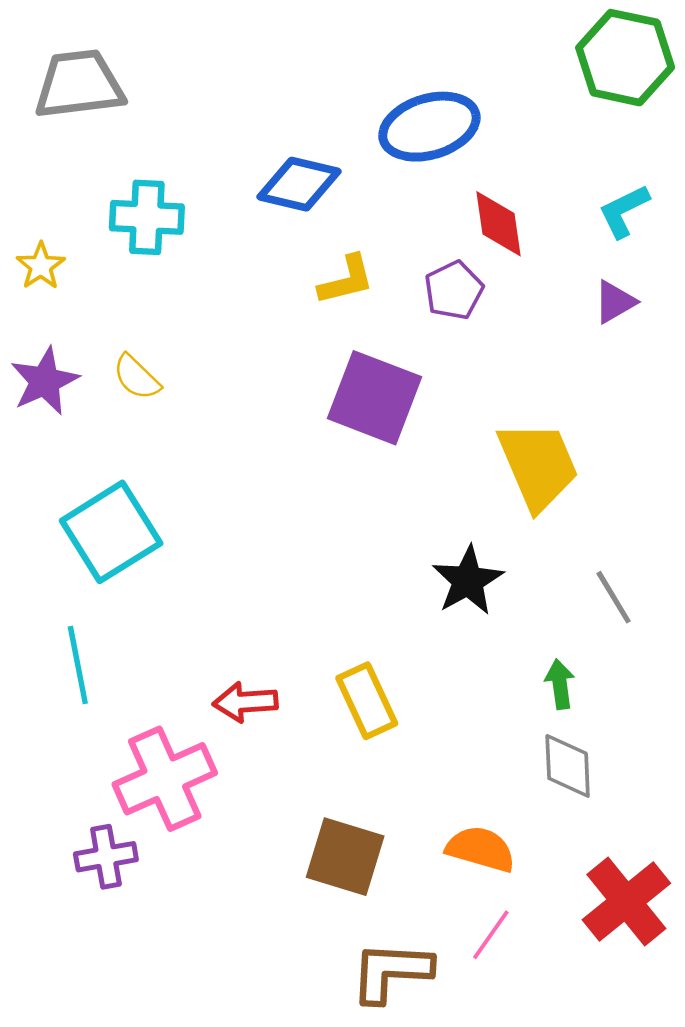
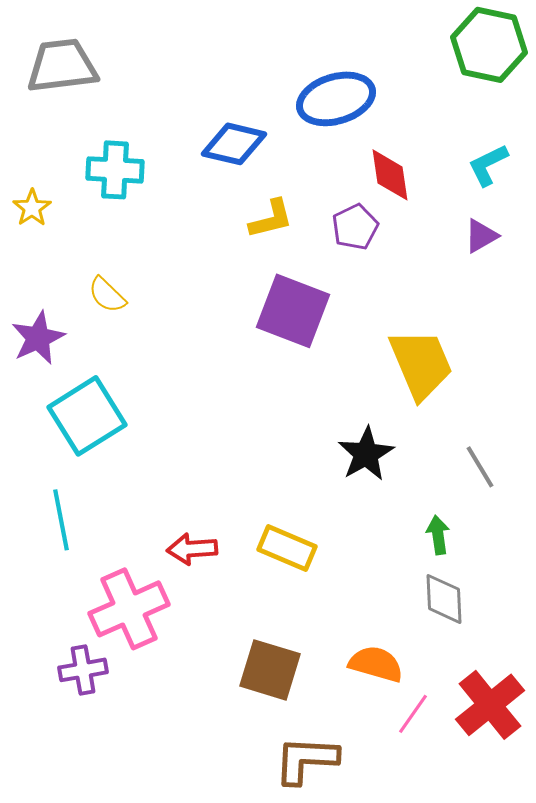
purple star: (45, 381) -> (38, 338), moved
yellow rectangle: (367, 701) -> (287, 548), turned -42
pink line: (491, 935) -> (413, 714), moved

